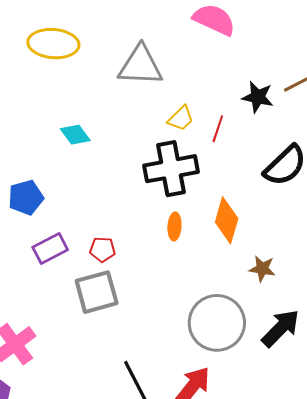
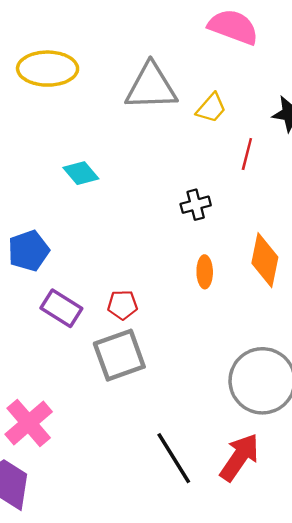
yellow trapezoid: (181, 118) -> (211, 108), moved
black cross: (171, 169) -> (196, 205), size x0.5
purple rectangle: (50, 249) -> (61, 308), turned 64

